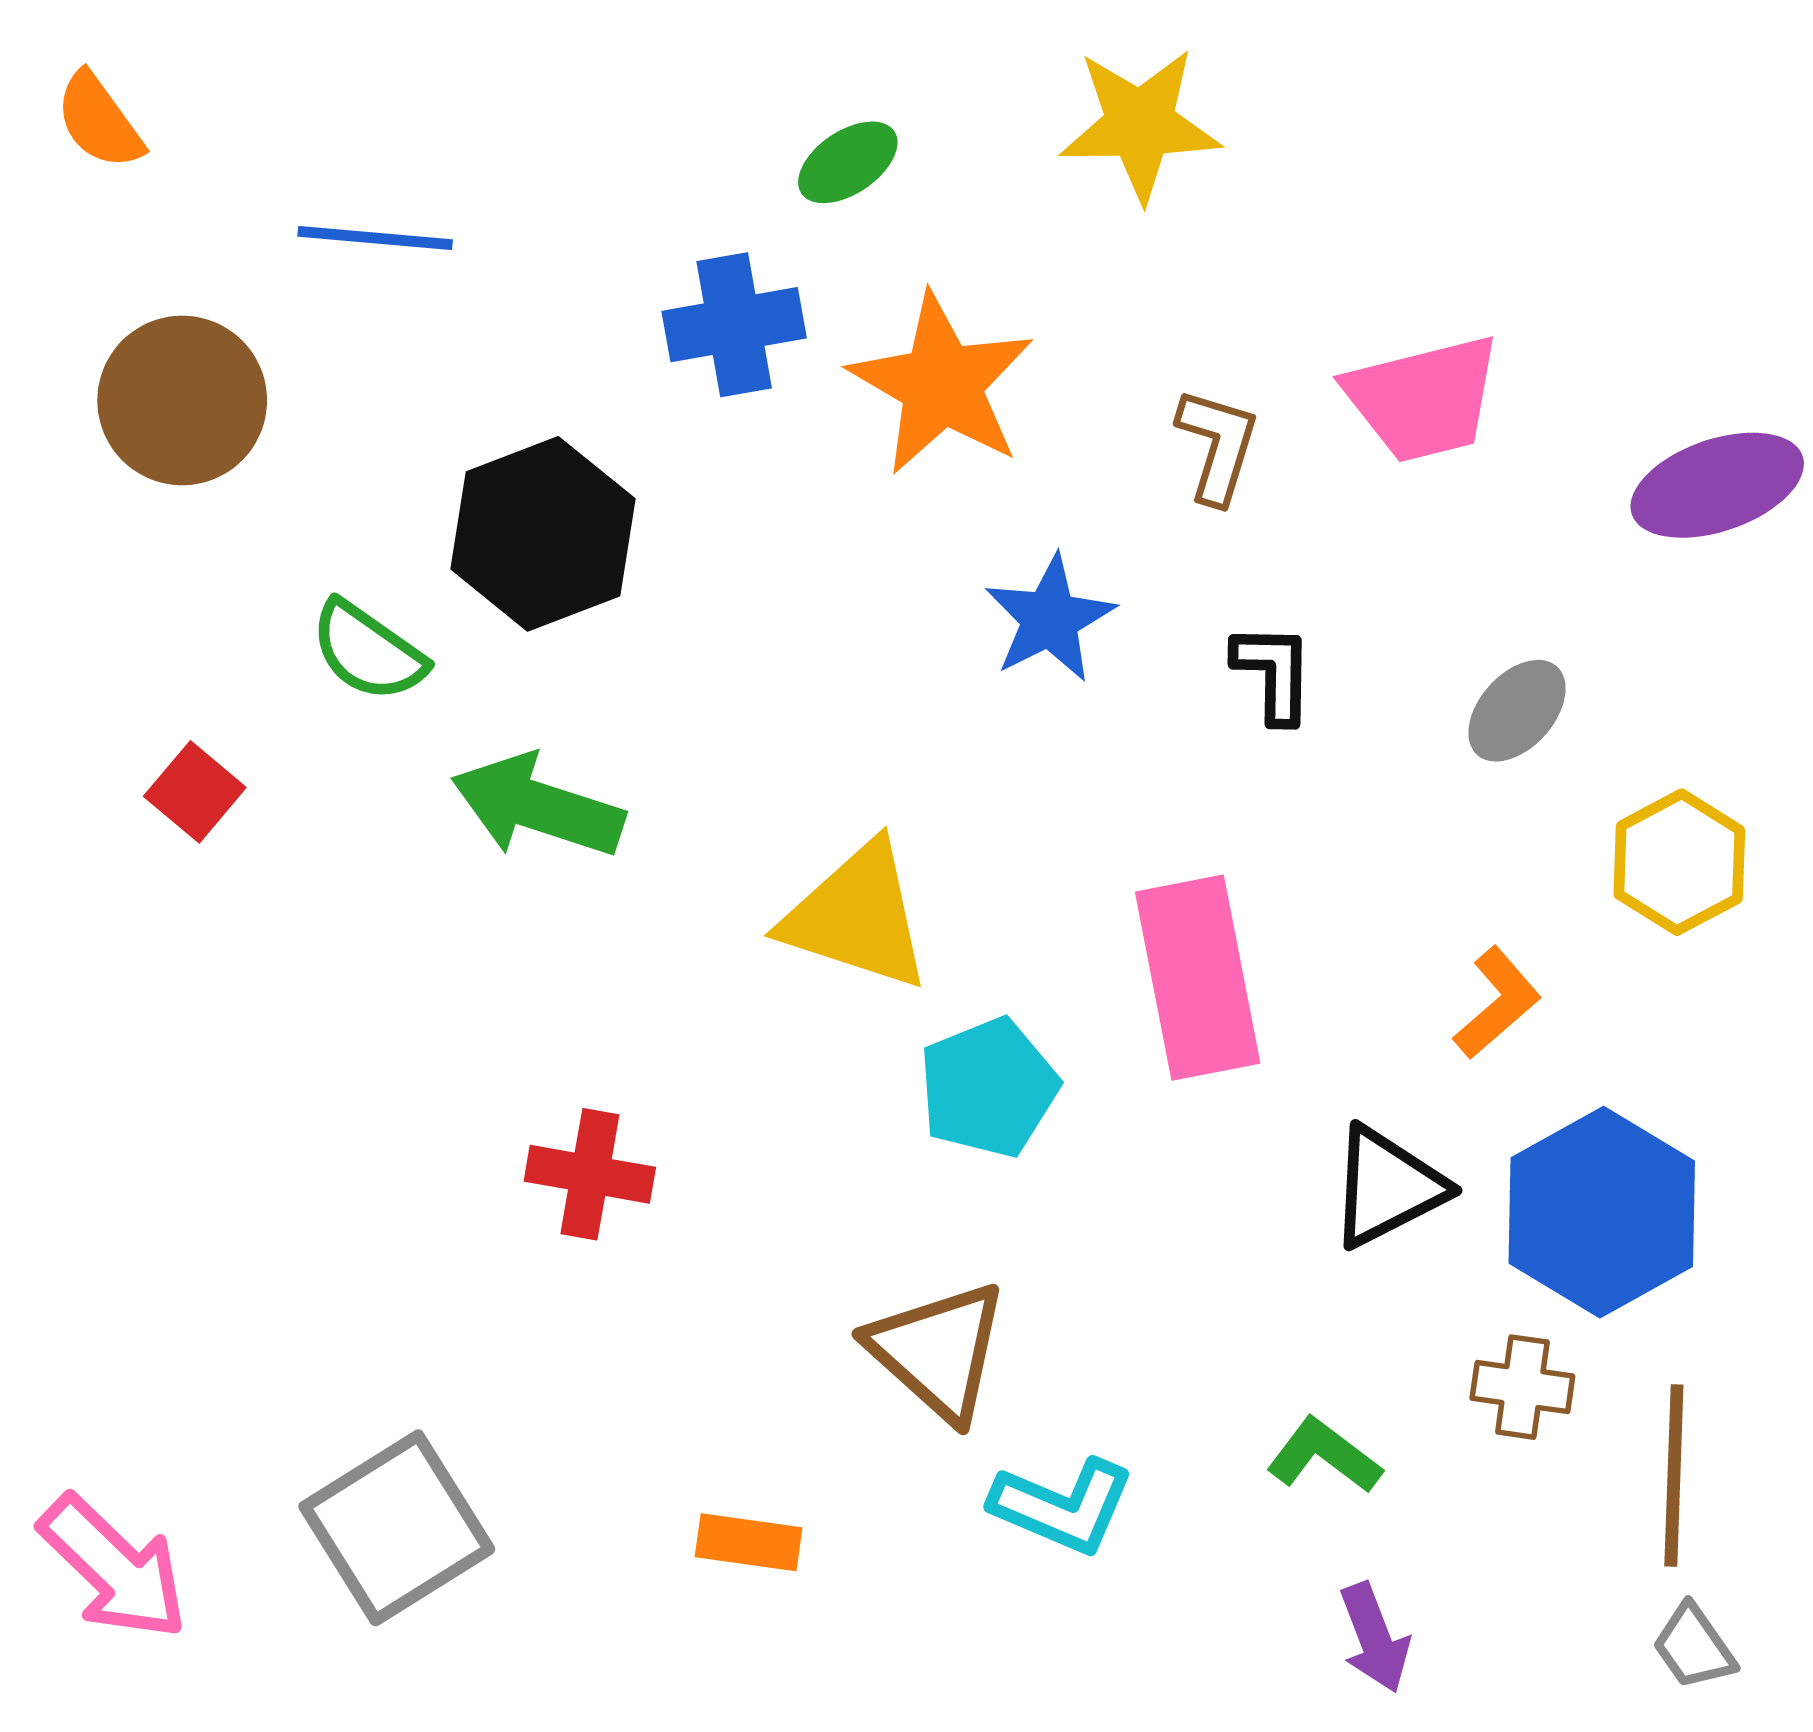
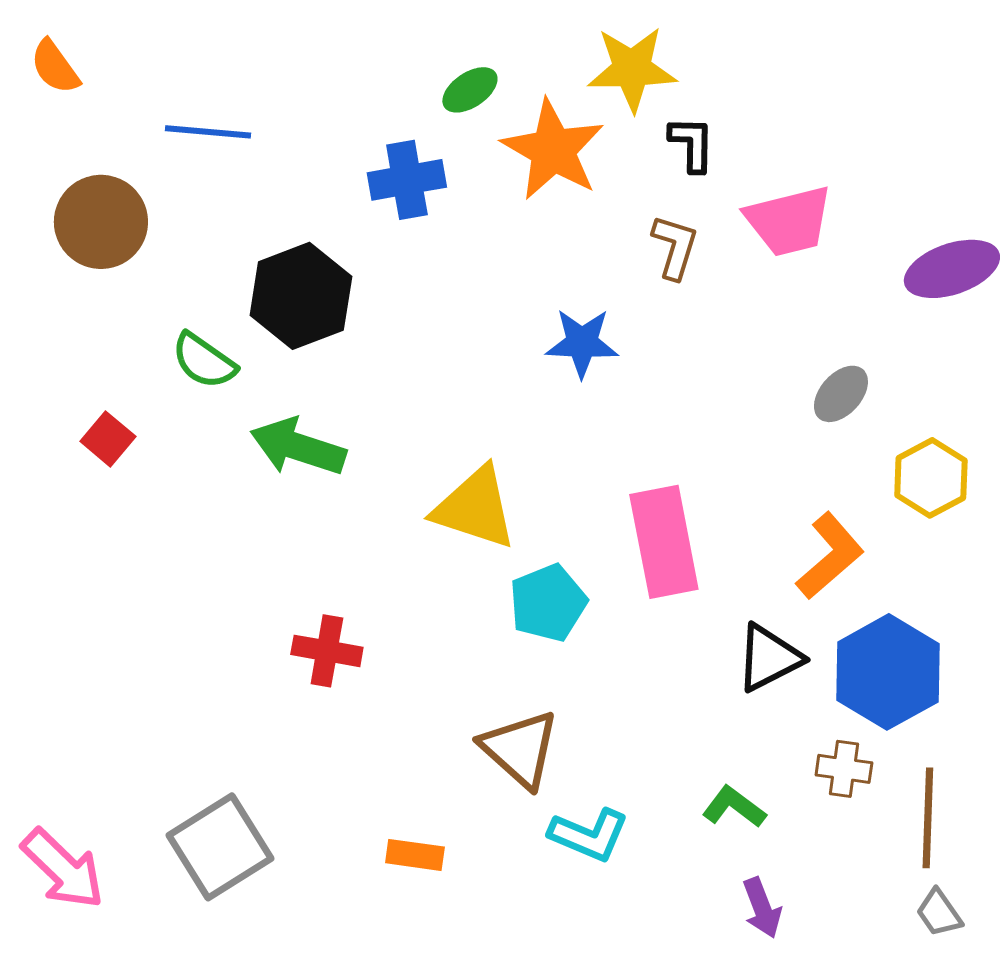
orange star: (942, 384) -> (553, 150), moved
blue star: (1050, 619) -> (582, 343), turned 30
black L-shape: (1273, 673) -> (692, 144), moved
orange L-shape: (1497, 1003) -> (830, 556), size x1.4

